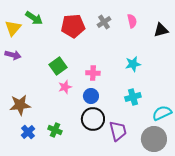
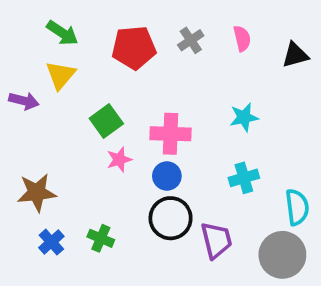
yellow triangle: (13, 28) -> (61, 75), moved
pink cross: (93, 73) -> (171, 134), size x1.5
cyan semicircle: (162, 113) -> (297, 207), turned 108

